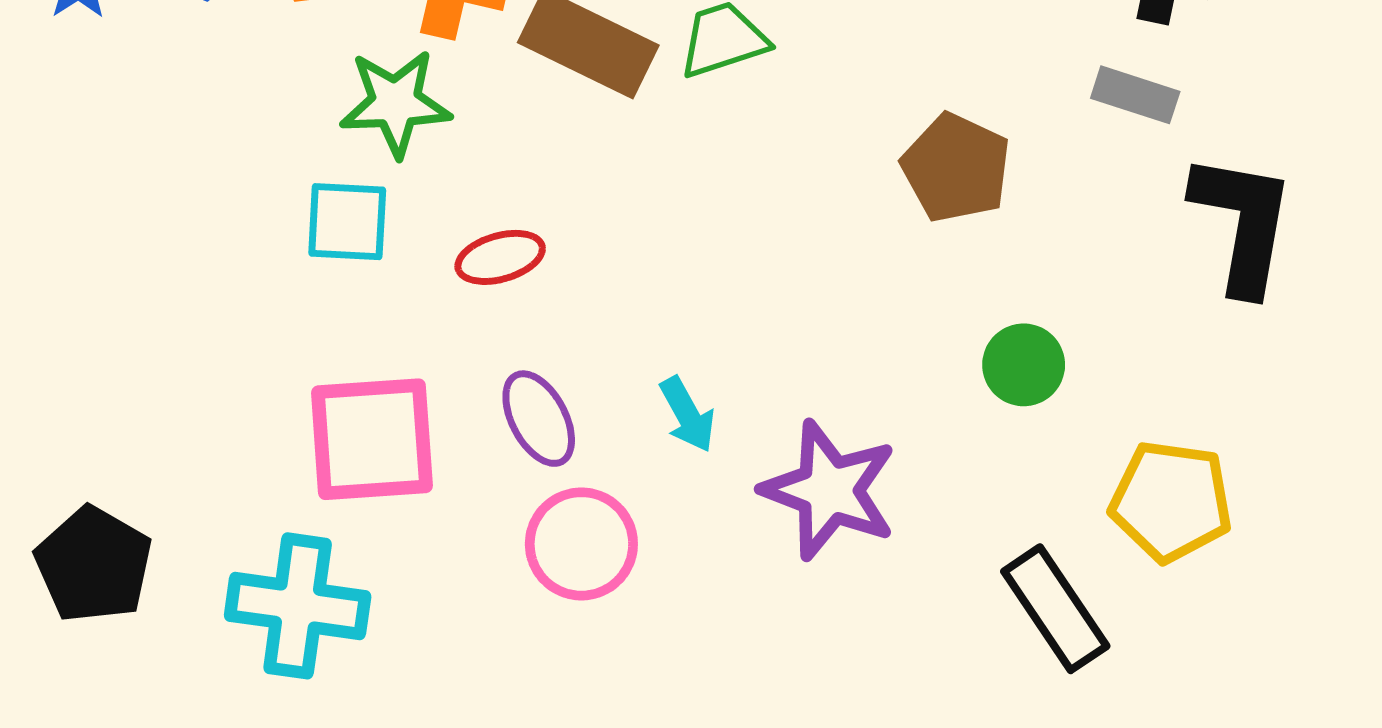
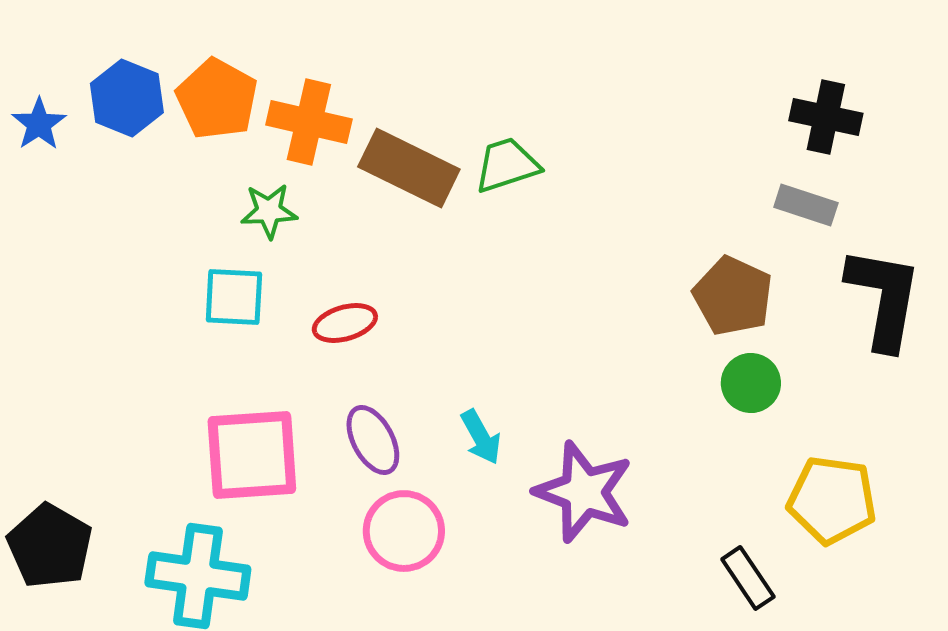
green star: (395, 103) -> (269, 211), size x0.7
brown pentagon: (956, 168) -> (733, 296), moved
green circle: (1024, 365) -> (751, 383), moved
black rectangle: (1055, 609) -> (748, 578), size x0.7

